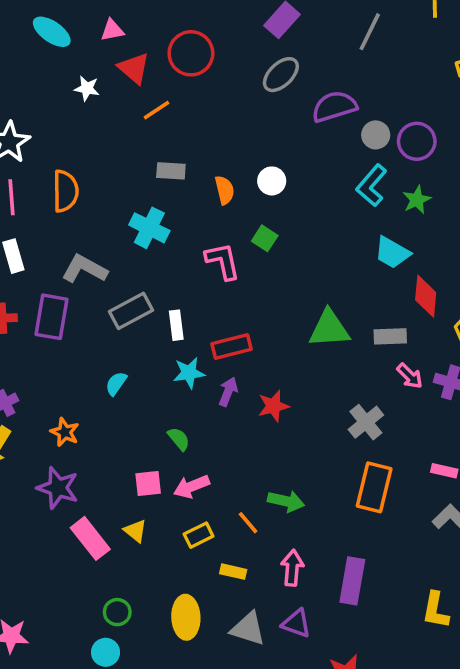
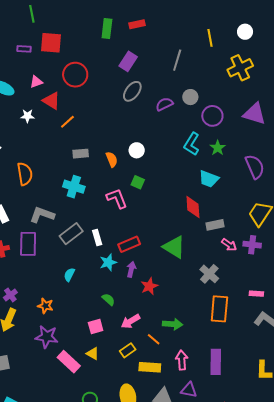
red circle: (191, 53) -> (75, 75), moved
purple semicircle: (334, 107) -> (164, 104), size x0.7
gray circle: (376, 135) -> (190, 97), moved
red diamond: (426, 296) -> (193, 207), moved
green triangle: (329, 329) -> (174, 247), moved, turned 45
red star: (273, 406) -> (149, 286), moved
pink arrow: (191, 487) -> (131, 321), moved
yellow rectangle: (233, 572) -> (150, 367), size x1.5

